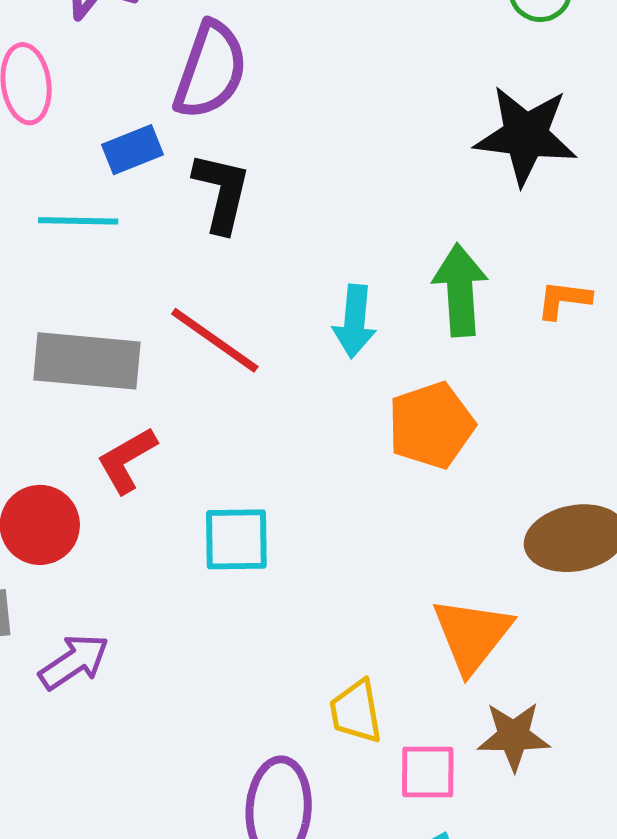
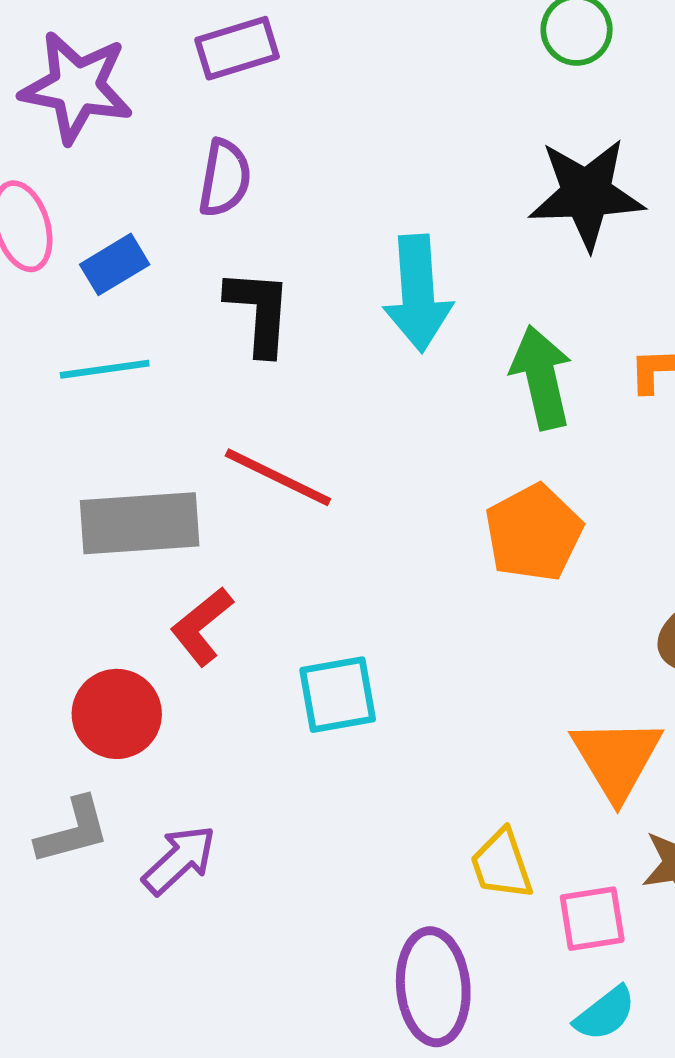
purple semicircle: (211, 70) -> (225, 178), size x0.7
blue rectangle: (133, 150) -> (115, 264), moved
cyan arrow: (355, 321) -> (418, 293), moved, size x1.4

